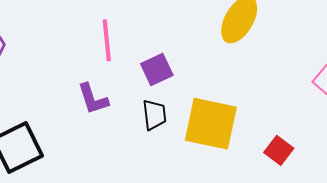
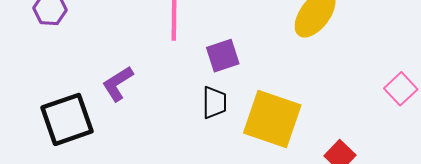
purple L-shape: (93, 99) -> (118, 84), moved, turned 69

